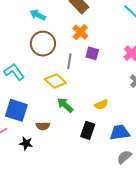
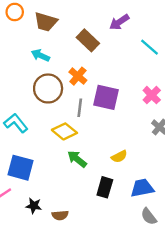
orange cross: (80, 32) -> (78, 76), moved
purple square: (92, 53) -> (106, 97), size x1.6
brown semicircle: (43, 126) -> (60, 215), moved
gray semicircle: (124, 157) -> (149, 216), turned -84

